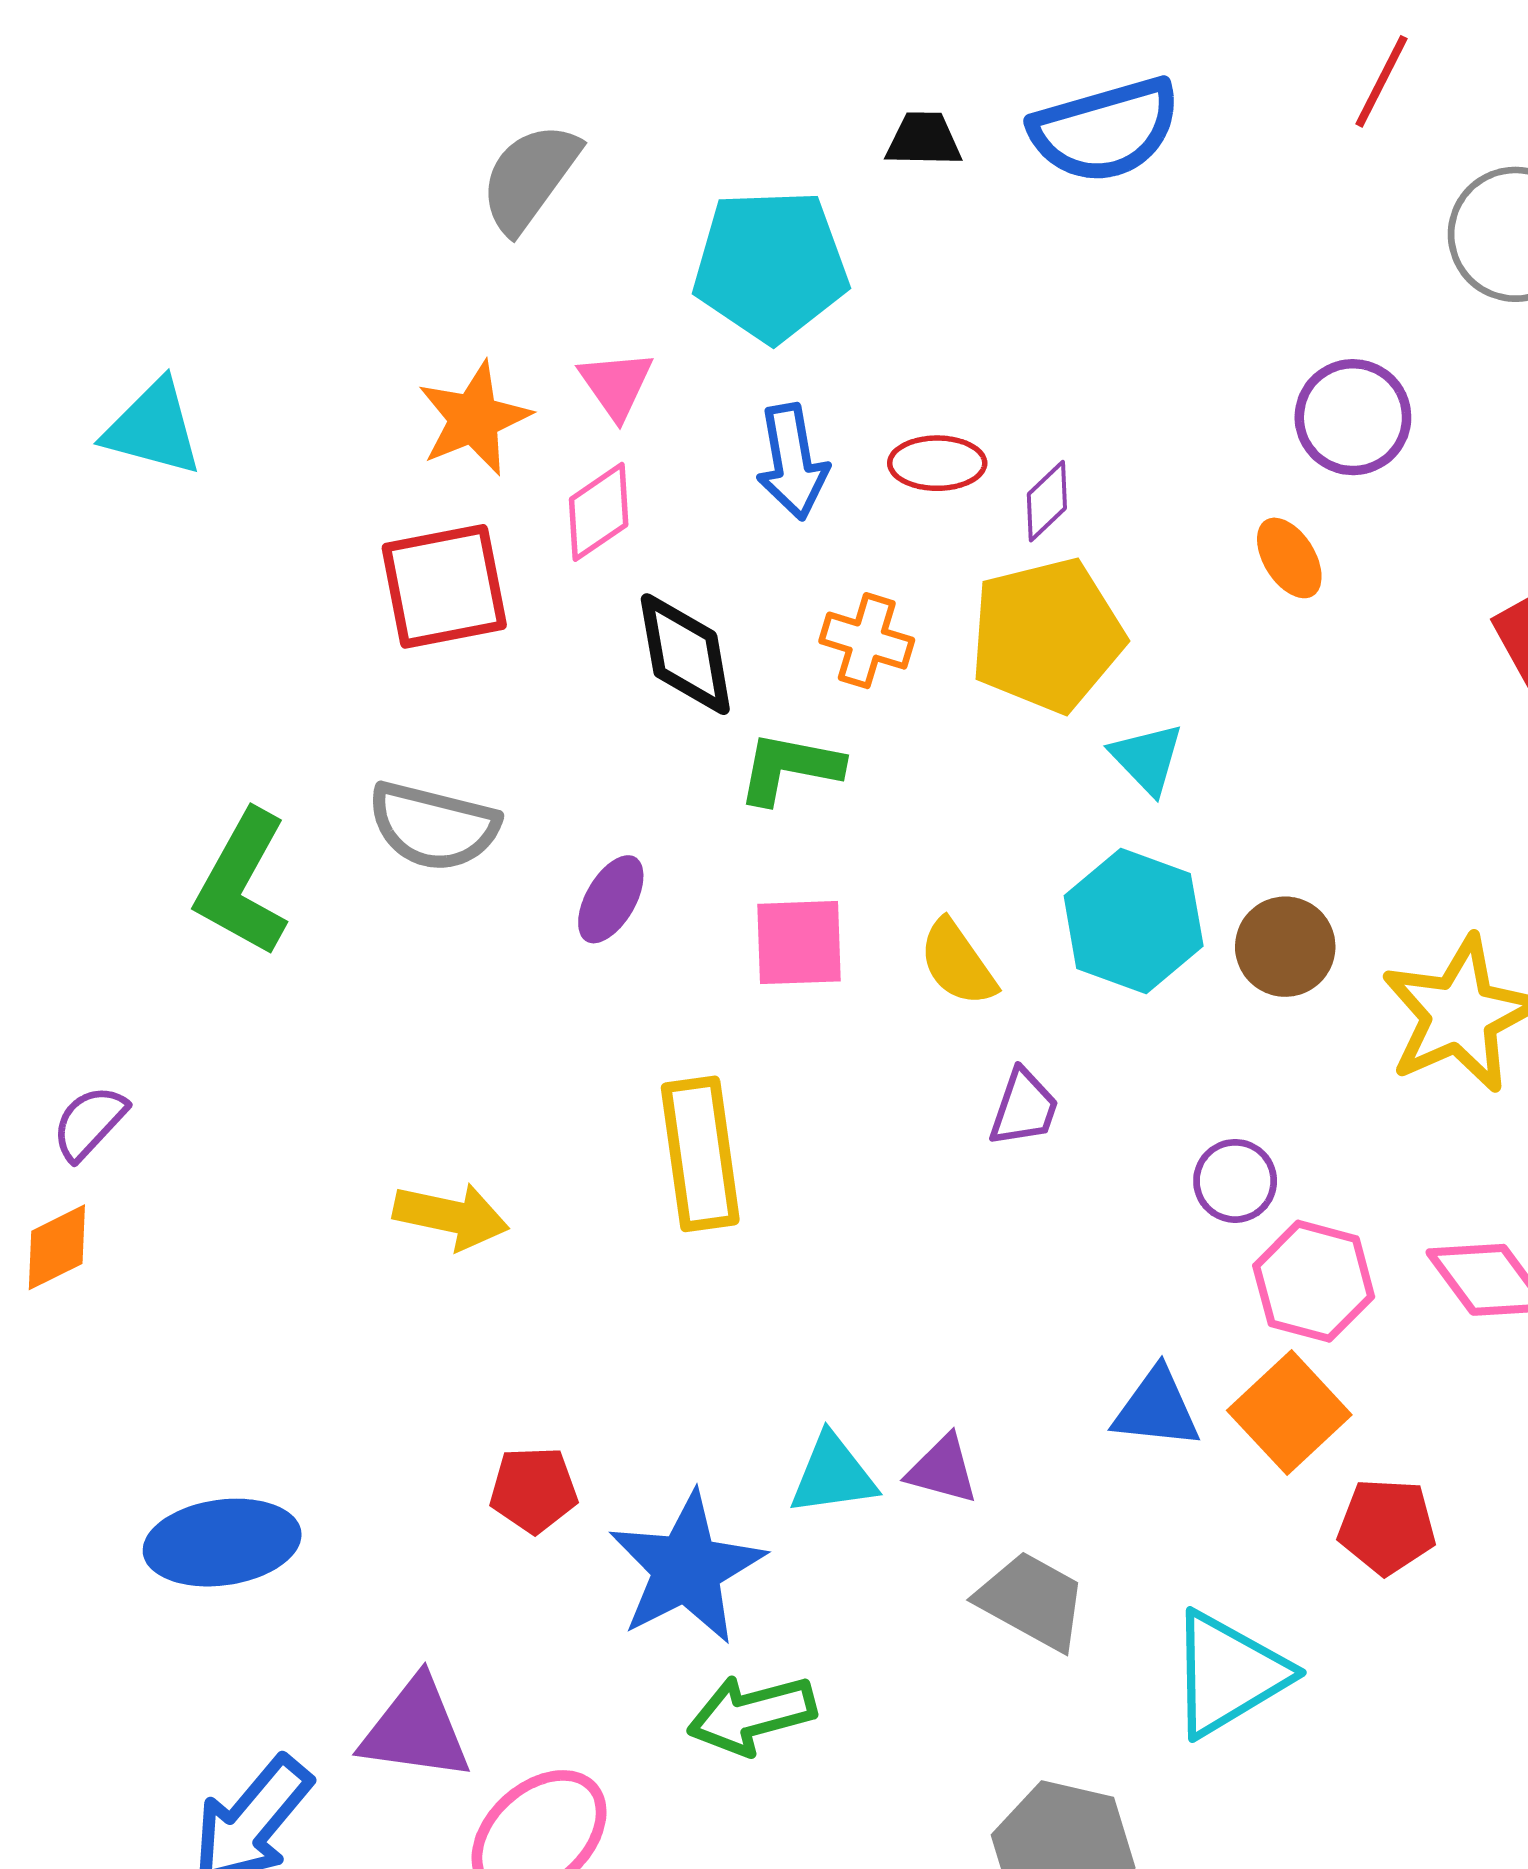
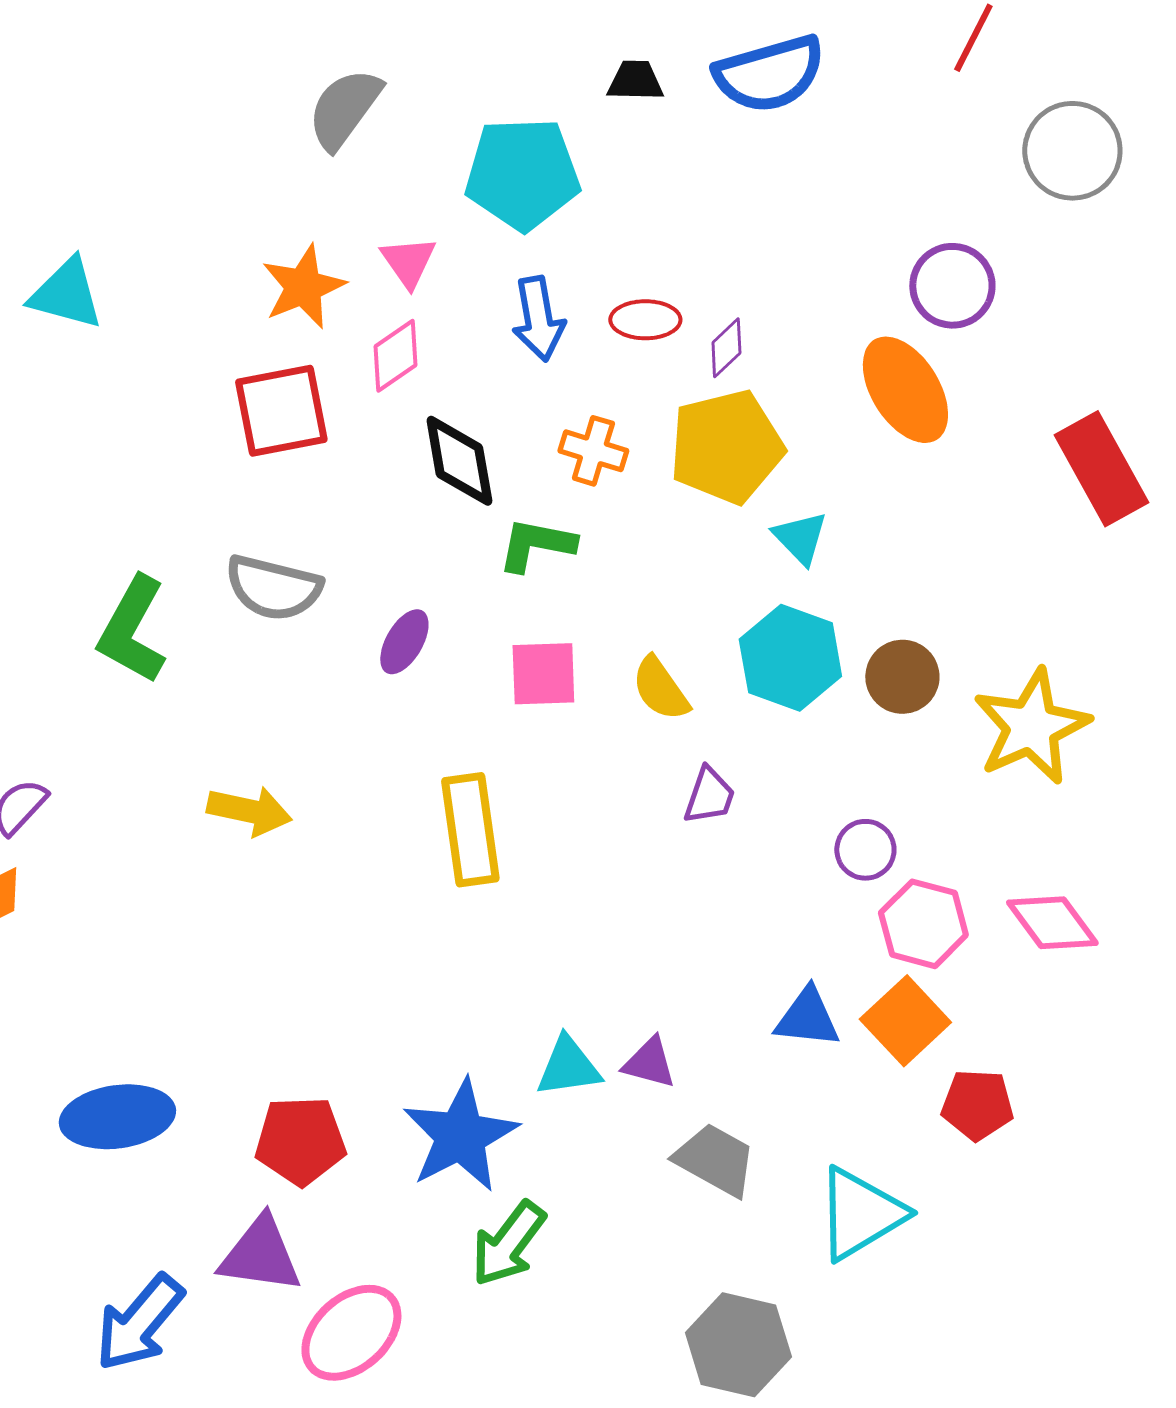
orange ellipse: (1289, 558) -> (905, 390), size x1.8
yellow arrow: (451, 1216) -> (249, 811), moved
red pentagon: (534, 1490) -> (300, 1141), moved, size x1.4
green arrow: (752, 1715) -> (508, 1244), turned -38

